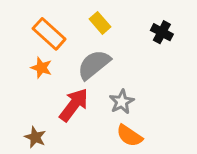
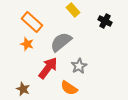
yellow rectangle: (100, 23) -> (73, 10), moved
orange semicircle: (129, 136) -> (69, 88), moved

